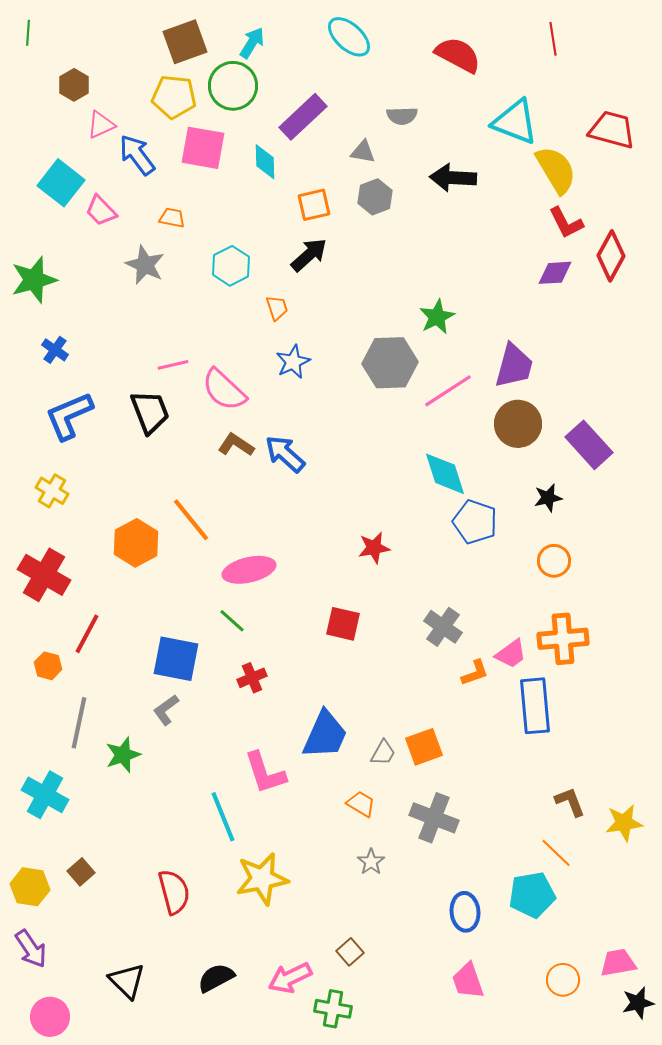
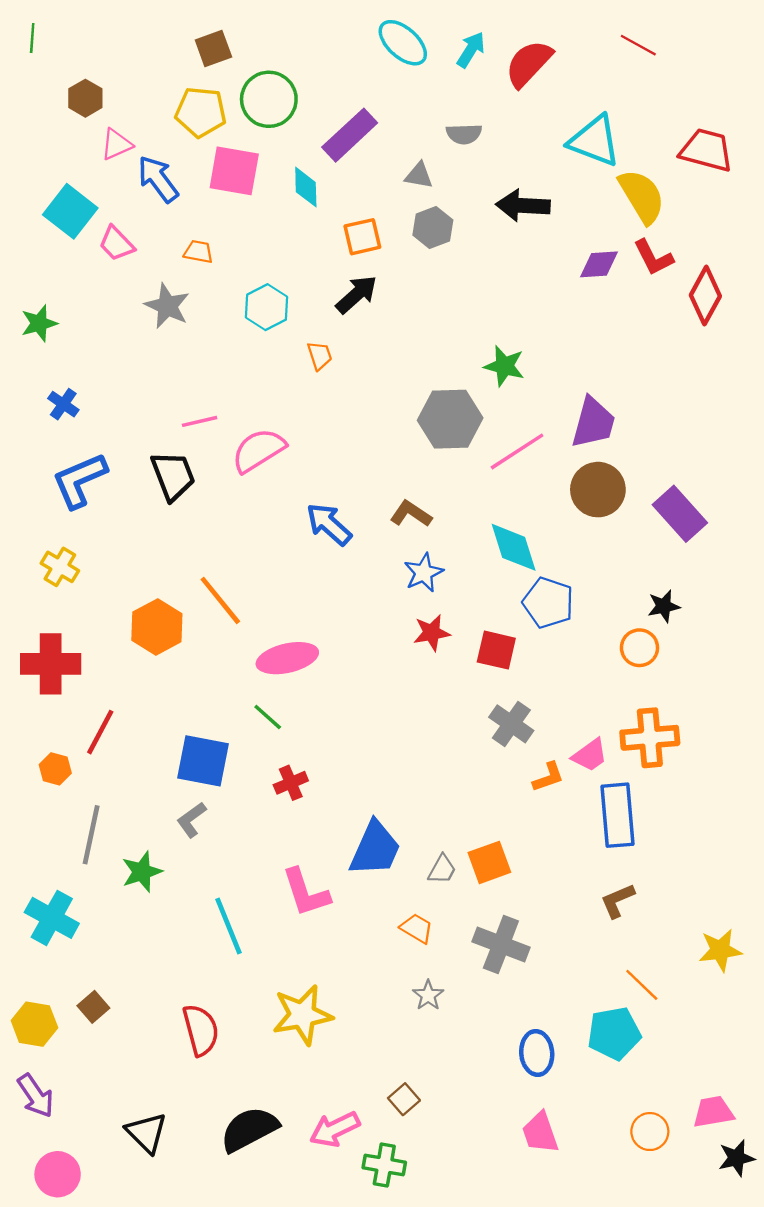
red line: (553, 39) -> (638, 45), turned -52
brown square: (185, 42) -> (213, 48), size x0.7
cyan arrow: (252, 43) -> (471, 50), moved
red semicircle: (458, 55) -> (529, 64), turned -75
purple diamond: (555, 273) -> (599, 264), moved
green star: (34, 280) -> (39, 323), size x0.7
green star: (437, 317) -> (504, 366), turned -30
blue star: (293, 362) -> (424, 573), moved
pink semicircle: (224, 390) -> (258, 450), turned 105
brown L-shape: (236, 445) -> (411, 514), moved
black star: (548, 498) -> (664, 606), moved
red cross: (44, 575) -> (51, 664), turned -30
red square: (343, 624) -> (496, 650), moved
brown L-shape: (570, 802) -> (618, 901), moved, turned -92
cyan line: (223, 817) -> (228, 926), moved
black semicircle: (216, 978) -> (249, 1129), size x1.4

